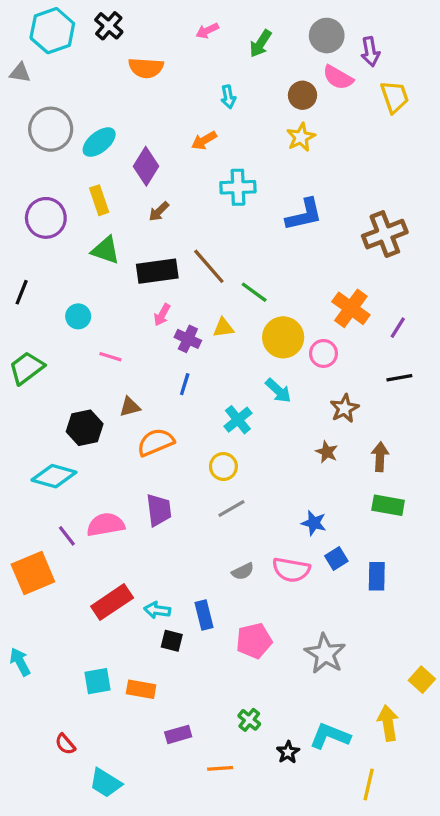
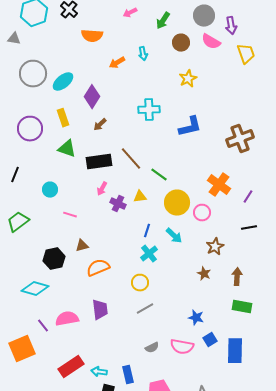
brown circle: (302, 95) -> (181, 43), moved
orange arrow: (204, 140) -> (117, 63), moved
blue line: (185, 384) -> (147, 231), moved
blue rectangle: (377, 576) -> (235, 351), size x1.4

